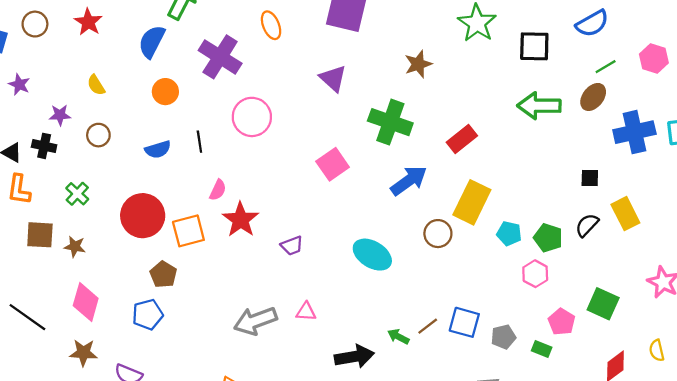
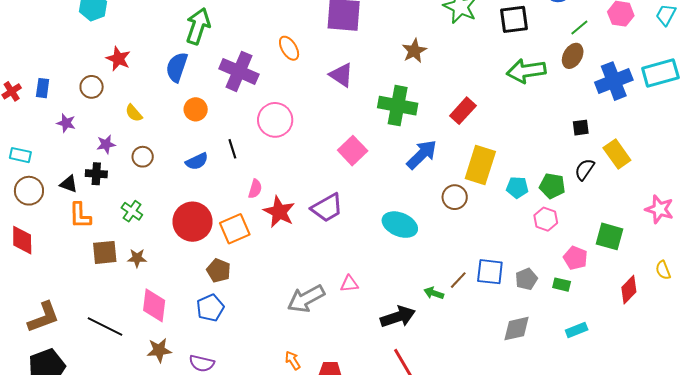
brown circle: (35, 24) -> (92, 87), moved
orange ellipse: (271, 25) -> (289, 48), moved
purple trapezoid: (292, 246) -> (327, 208), moved, size x1.6

